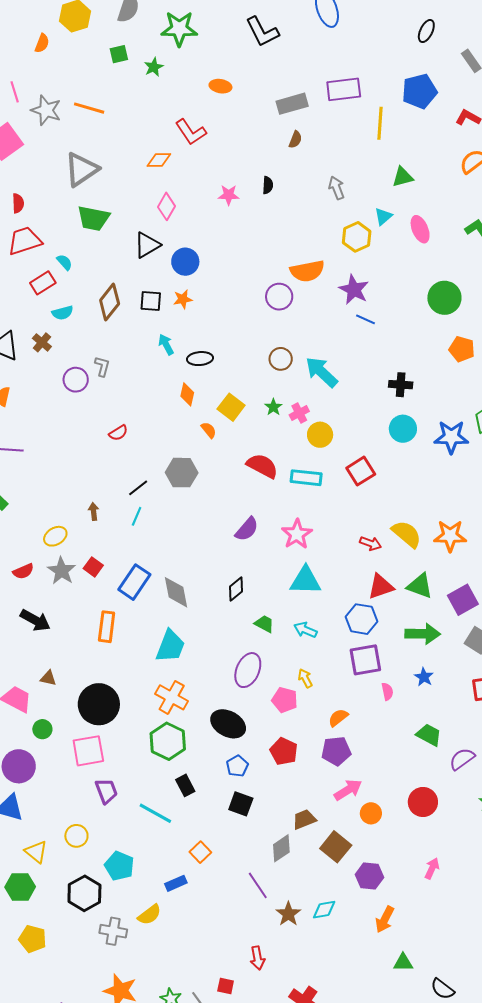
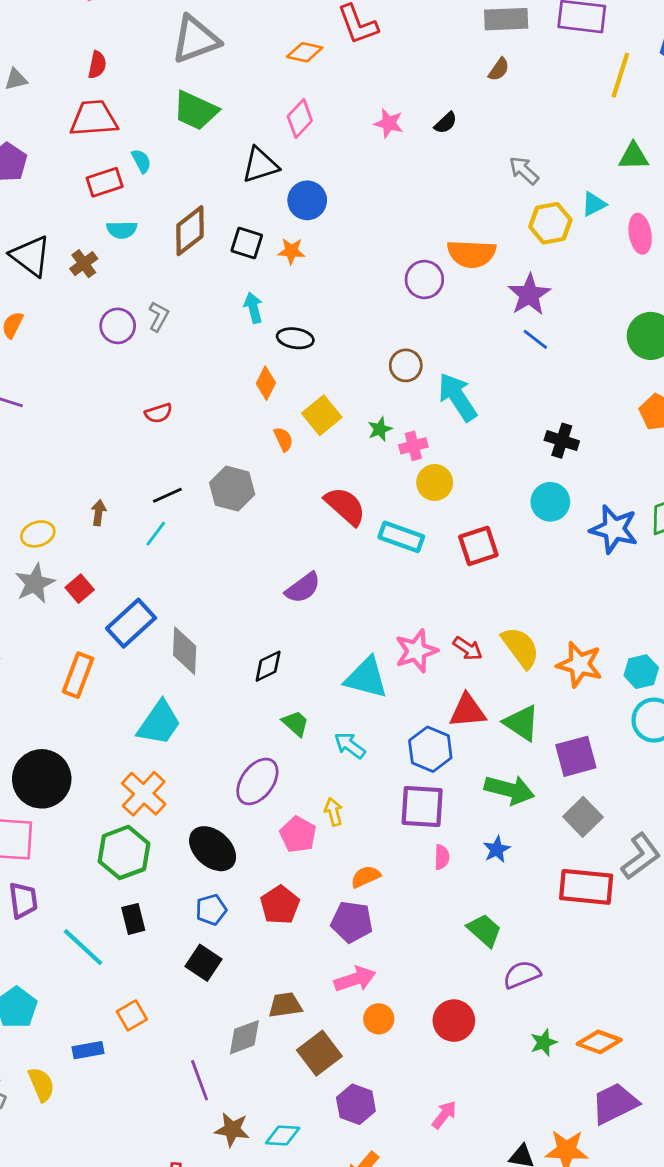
black semicircle: (268, 185) -> (446, 123), turned 30
gray arrow: (337, 188) -> (524, 170), moved, turned -40
pink star: (297, 534) -> (416, 651), moved
brown star: (288, 914) -> (232, 1130), turned 30
yellow semicircle: (149, 915) -> (41, 1084), turned -90

